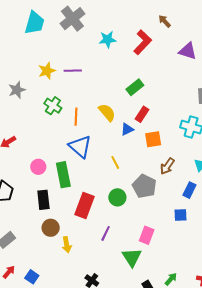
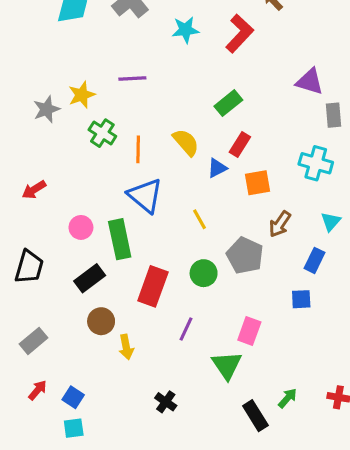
purple triangle: (188, 51) -> (310, 82), moved
yellow star: (47, 71) -> (82, 95), moved
black rectangle: (43, 200) -> (90, 278), turned 60

